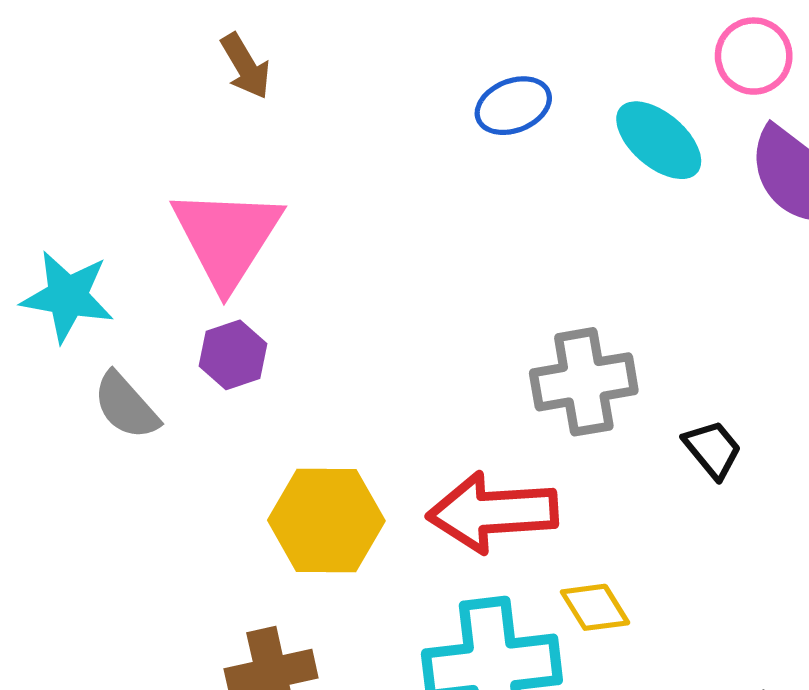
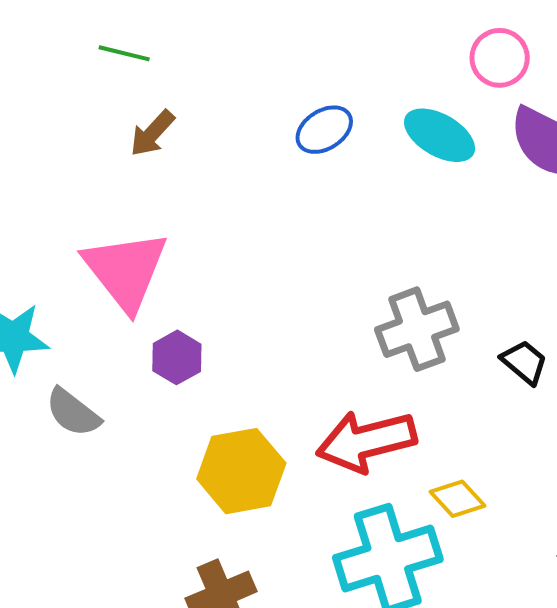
brown arrow: (246, 66) -> (152, 133), moved, turned 84
purple hexagon: (233, 355) -> (177, 357), moved

